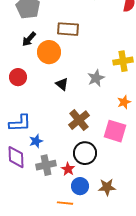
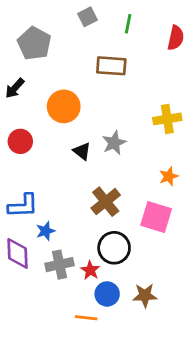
brown rectangle: (68, 29) -> (111, 66), moved
black arrow: (29, 39) -> (15, 88), moved
gray star: (96, 78) -> (114, 143), moved

